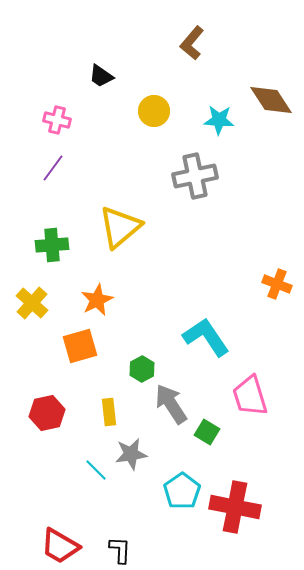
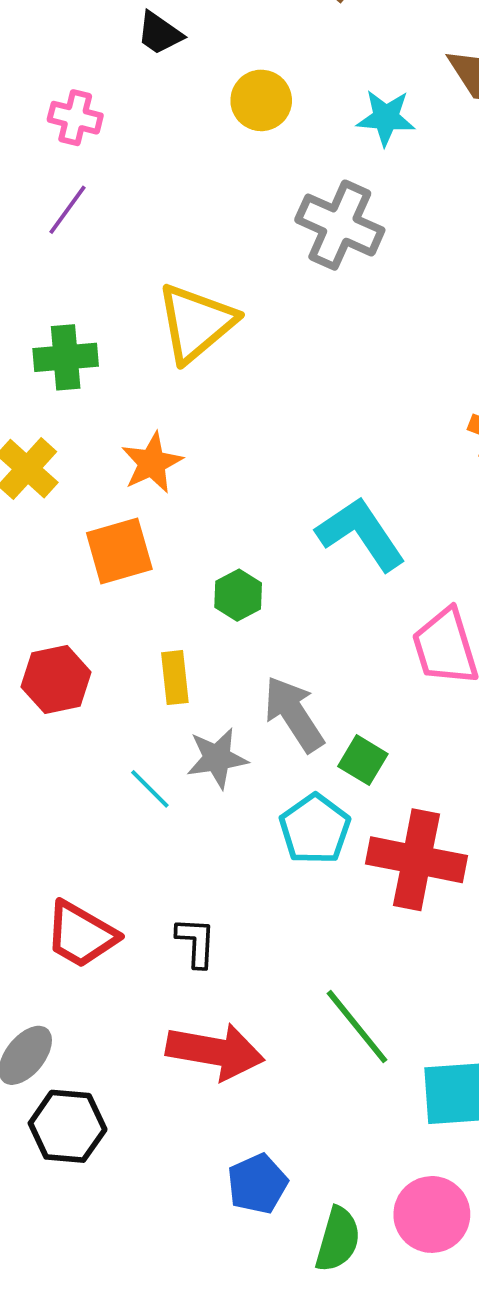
gray cross: (195, 176) -> (340, 225), turned 36
gray arrow: (171, 404) -> (294, 714), moved
green square: (207, 432) -> (363, 760), moved

